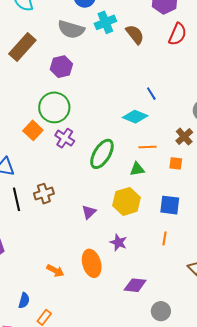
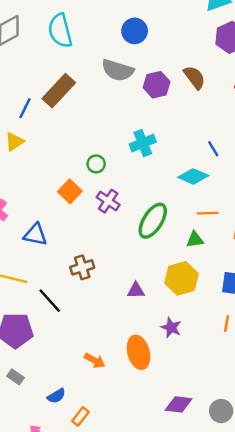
cyan cross: (105, 22) -> (143, 143), moved
purple hexagon: (61, 67) -> (157, 85), moved
green circle: (54, 107) -> (96, 164), size x0.5
black line: (17, 199) -> (50, 301), moved, turned -30
purple triangle: (89, 212) -> (136, 290), turned 42
purple diamond: (135, 285) -> (179, 404), moved
blue semicircle: (24, 301) -> (56, 396), turned 42

